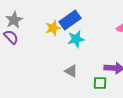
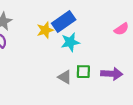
green square: (100, 83) -> (83, 72), moved

